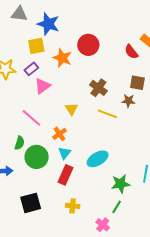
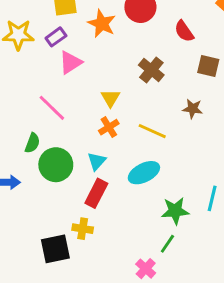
red semicircle: (131, 52) -> (184, 31), moved
brown star: (128, 101) -> (193, 109), moved
yellow line: (107, 114) -> (152, 131), moved
orange cross: (59, 134) -> (109, 127), moved
black square: (31, 203) -> (55, 249), moved
yellow cross: (73, 206) -> (83, 229), moved

